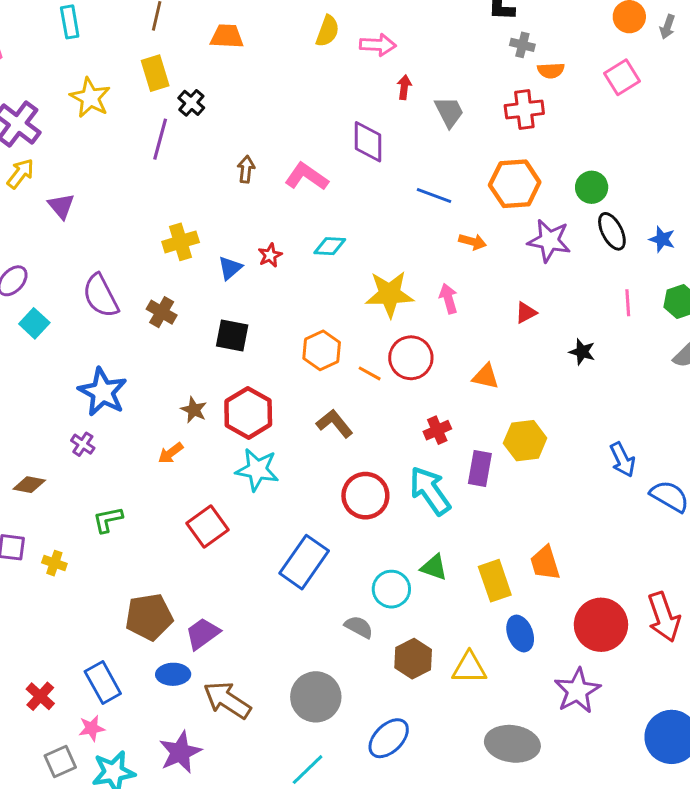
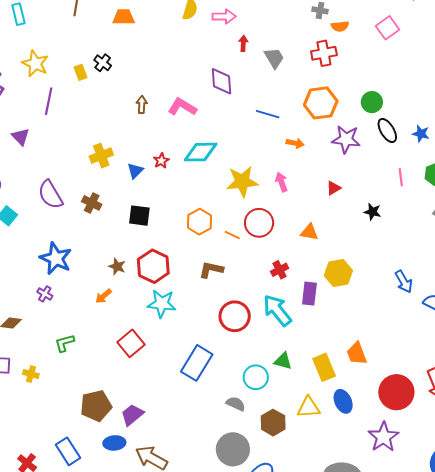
yellow rectangle: (155, 73) -> (81, 72), moved, size x0.7
purple line: (160, 139) -> (49, 101), moved
cyan diamond: (330, 246) -> (201, 152), size x1.6
brown L-shape: (335, 423) -> (211, 270), turned -35
yellow triangle: (469, 668) -> (309, 407), moved
gray circle: (316, 697) -> (233, 449), moved

